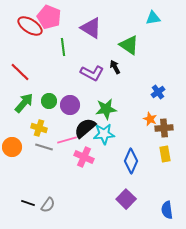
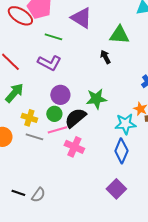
green triangle: (129, 45) -> (119, 35), turned -30
green line: (63, 47) -> (53, 37), turned -66
purple L-shape: (92, 73) -> (49, 63), moved
green circle: (49, 101) -> (54, 114), moved
cyan star: (104, 134) -> (125, 124), moved

